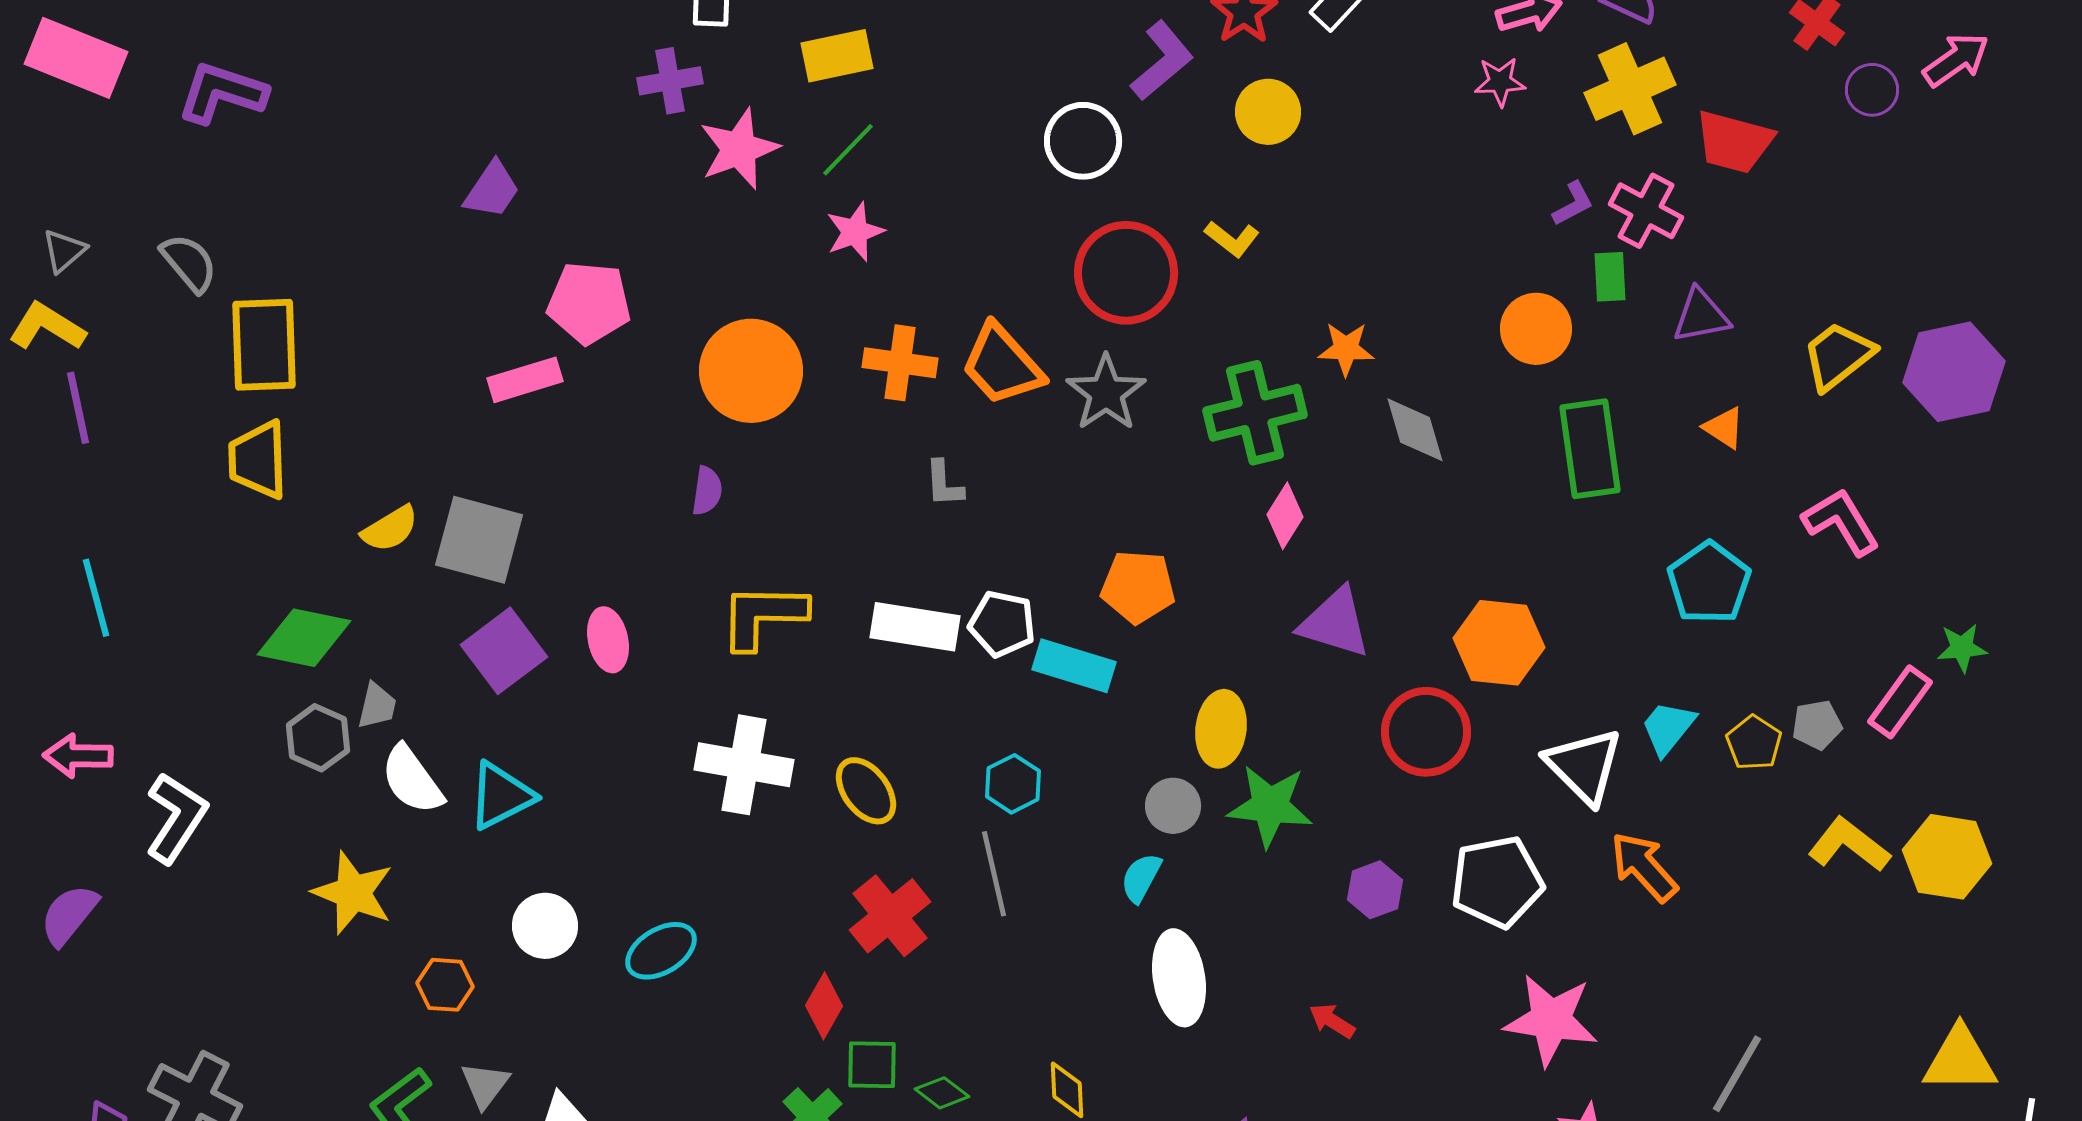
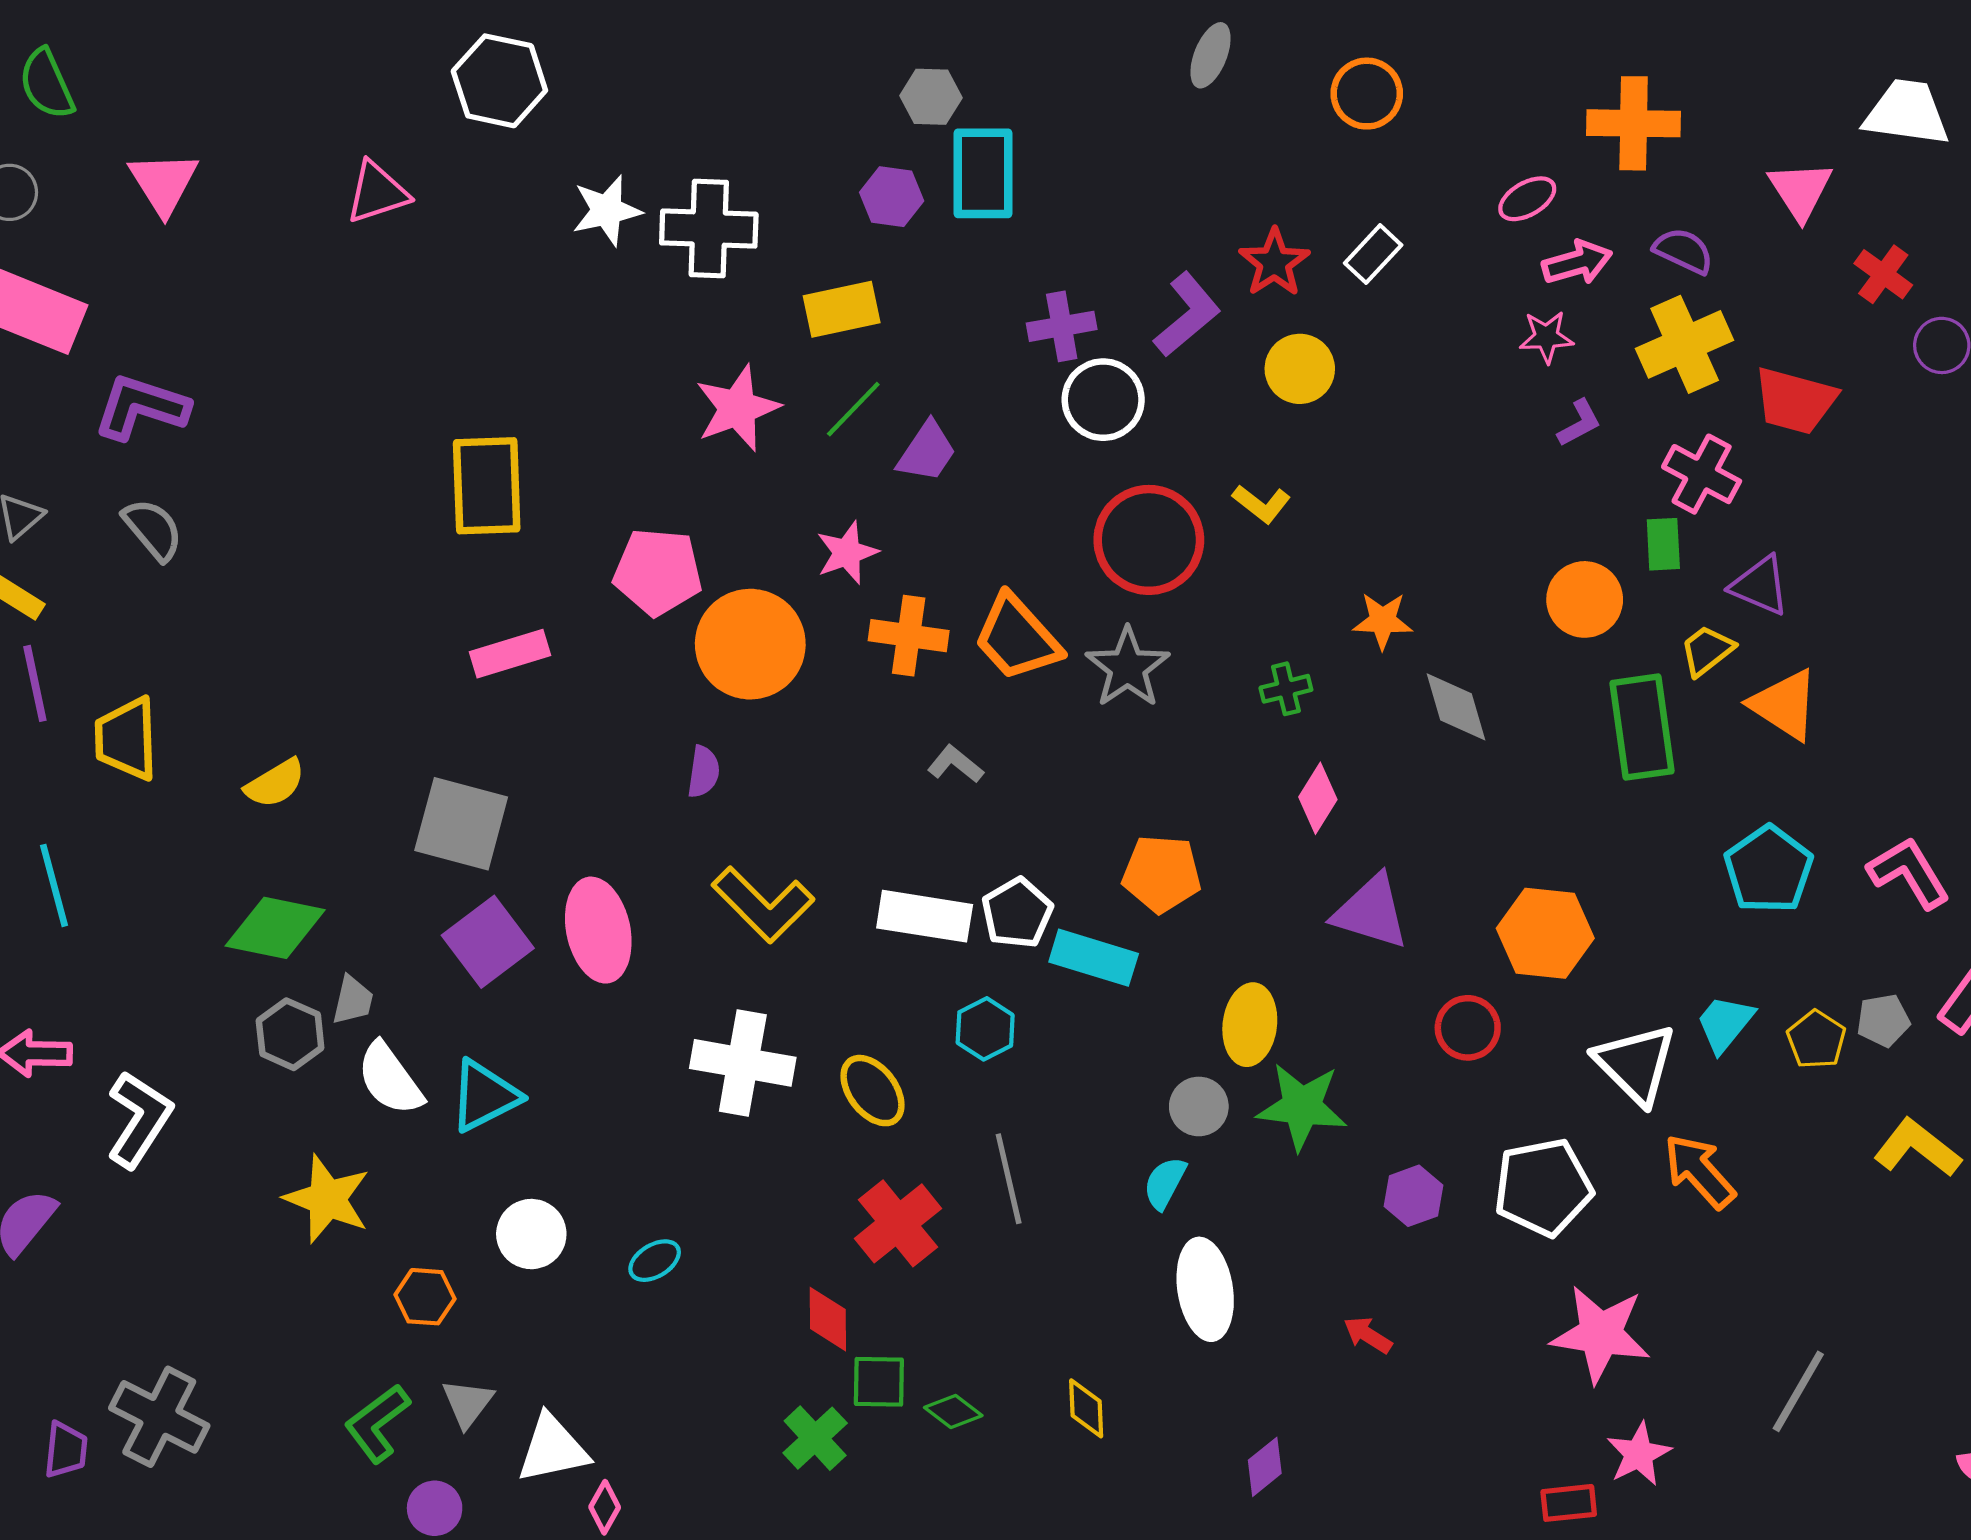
purple cross: (670, 81) -> (1062, 326), moved
purple L-shape: (222, 93) -> (141, 407), moved
purple trapezoid: (492, 190) -> (927, 452), moved
purple L-shape: (1573, 204) -> (1579, 423), moved
pink star: (855, 232) -> (847, 553), moved
pink pentagon: (589, 303) -> (658, 572), moved
purple triangle: (1701, 316) -> (1760, 586), turned 34
yellow rectangle: (264, 345) -> (487, 486), moved
yellow trapezoid: (1838, 356) -> (1707, 650), moved, size x0.7
green cross: (1255, 413) -> (1286, 689), size x0.5
orange triangle: (1724, 428) -> (1784, 705), size x1.6
yellow trapezoid: (258, 460) -> (126, 739), moved
gray L-shape: (944, 484) -> (955, 764), turned 132
pink L-shape: (1841, 522) -> (1909, 873), moved
yellow semicircle: (390, 529) -> (275, 783), moved
yellow L-shape: (763, 616) -> (763, 905), turned -136
white pentagon: (1002, 624) -> (1017, 913), turned 30
pink ellipse: (608, 640) -> (598, 930), size x1.5
red circle: (1426, 732) -> (1468, 1028), size x0.7
cyan hexagon: (1013, 784) -> (985, 1029), moved
cyan ellipse: (661, 951) -> (655, 1261), size x0.7
red diamond: (824, 1006) -> (828, 1319), turned -30

